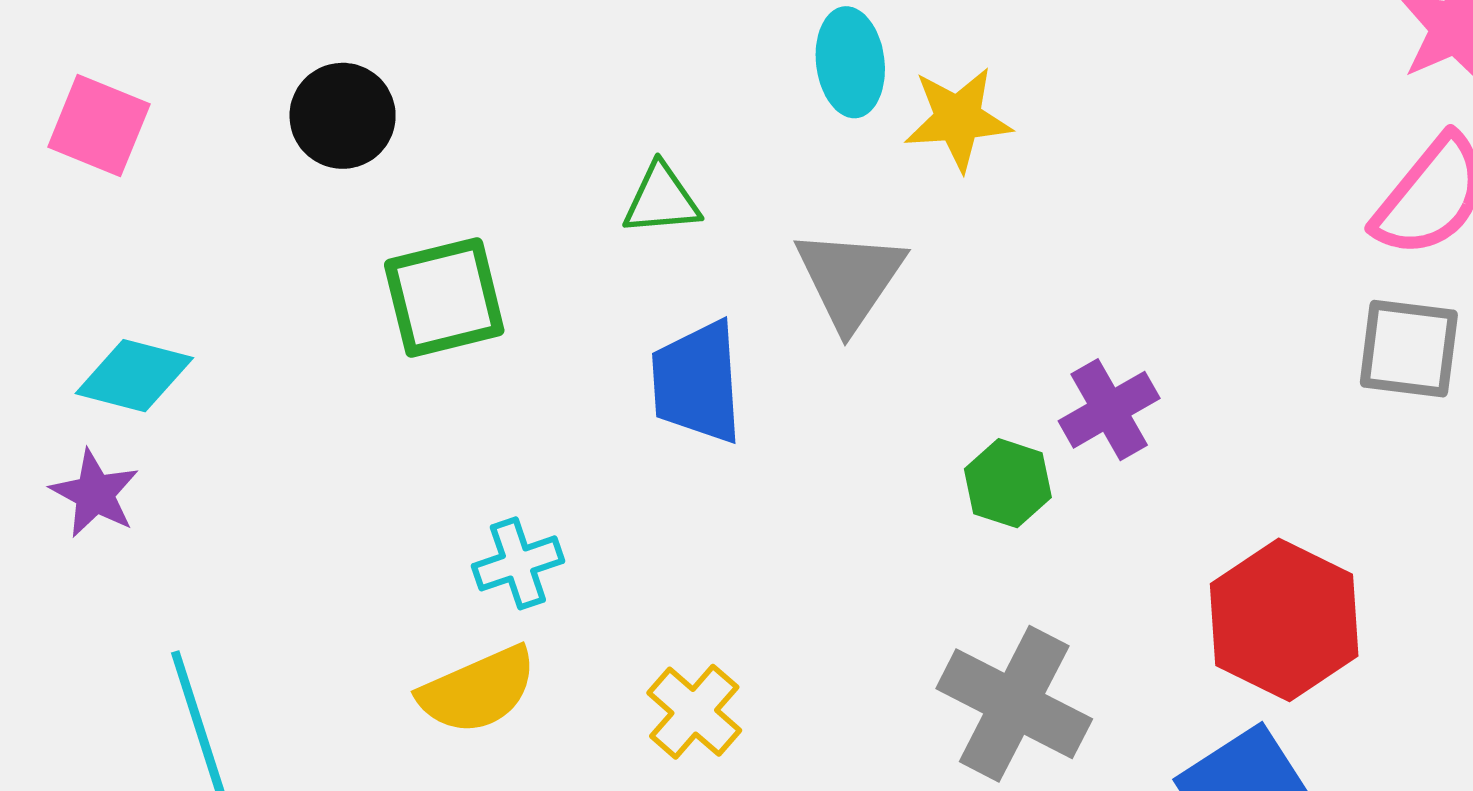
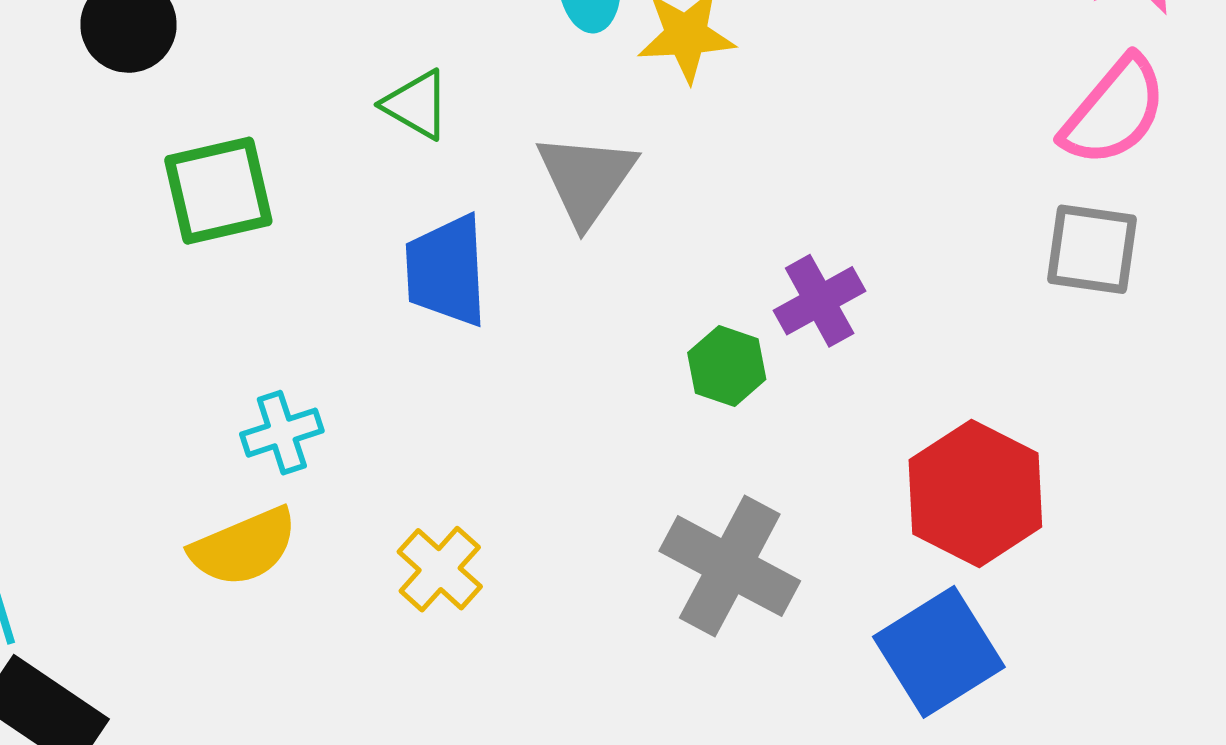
green triangle: (661, 200) -> (416, 105), turned 34

